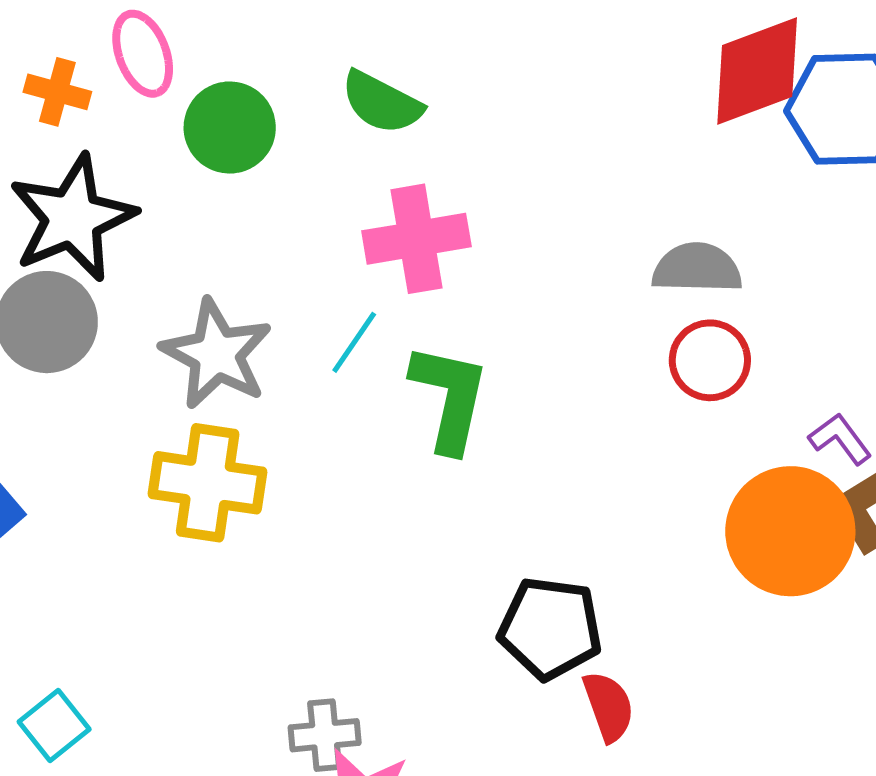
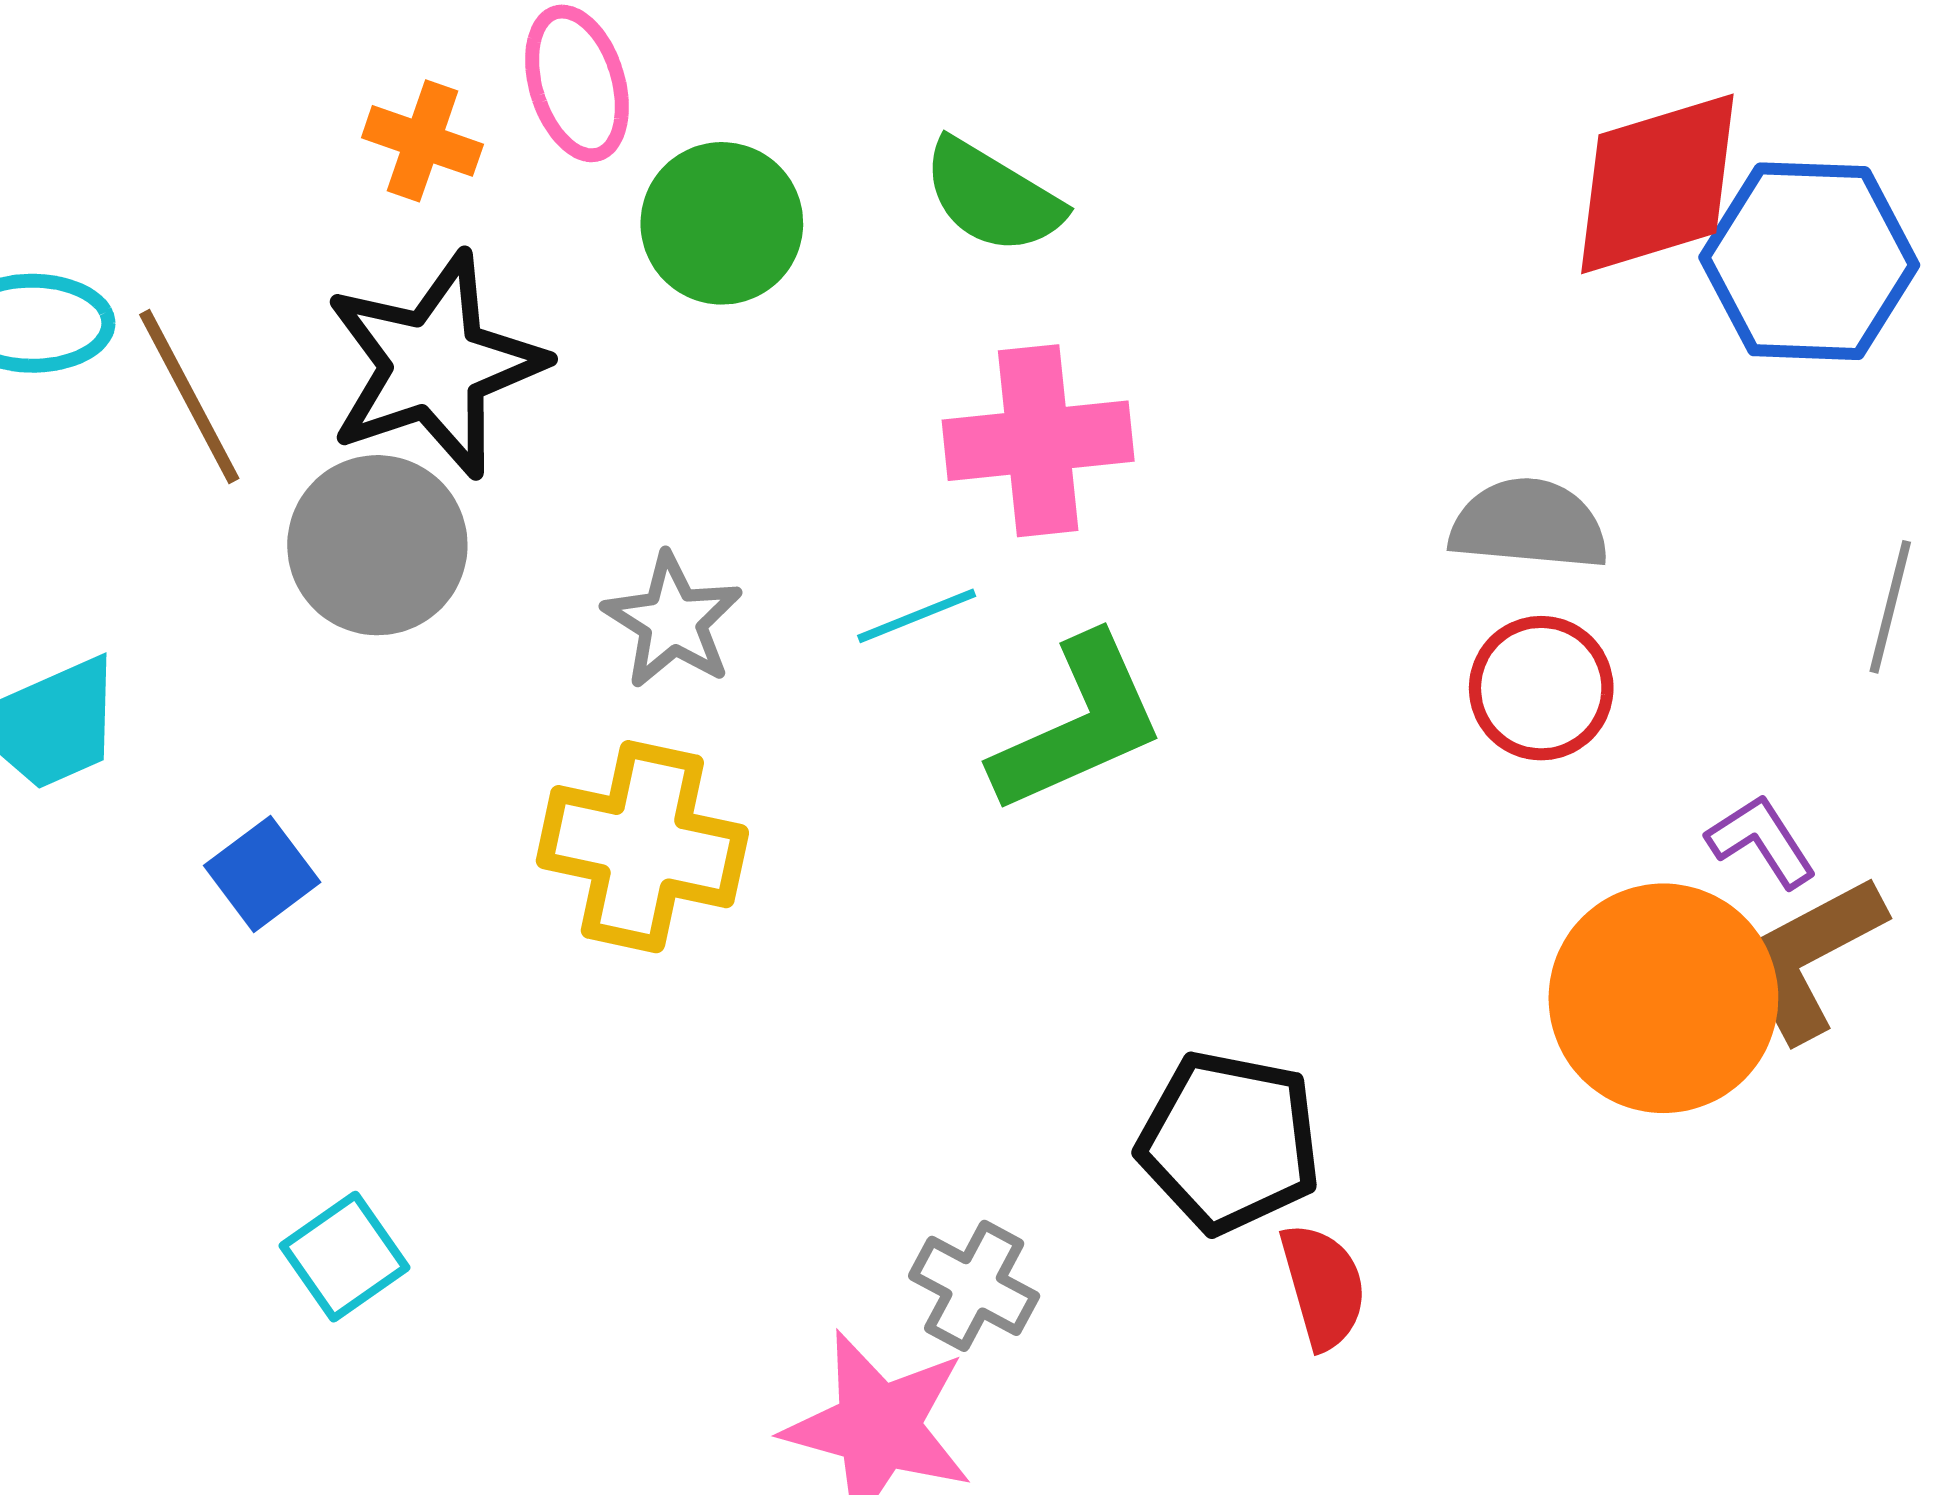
cyan line: (354, 342) -> (917, 616), turned 30
gray star: (216, 354) -> (673, 621), size x0.7
green L-shape: (450, 398) -> (1078, 724), turned 50
gray cross: (325, 735) -> (974, 1286), moved, turned 30

